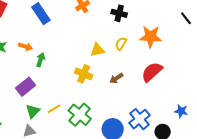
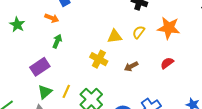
orange arrow: (25, 47) -> (52, 18), moved
red semicircle: (152, 72) -> (167, 63), size x0.6
yellow line: (54, 109) -> (66, 91), turned -40

